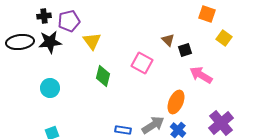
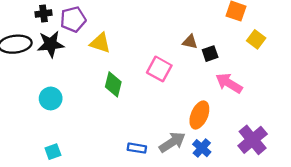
brown triangle: (168, 40) -> (190, 42), turned -32
yellow triangle: (92, 41) -> (100, 43), turned -36

